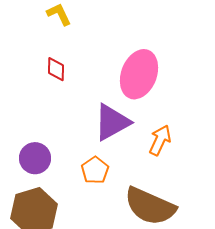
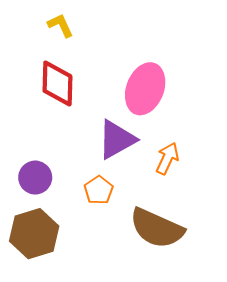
red diamond: (56, 69) -> (57, 83), size x1.8

